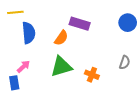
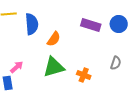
purple rectangle: (80, 24) -> (91, 25), moved
blue semicircle: (29, 33) -> (32, 24), moved

